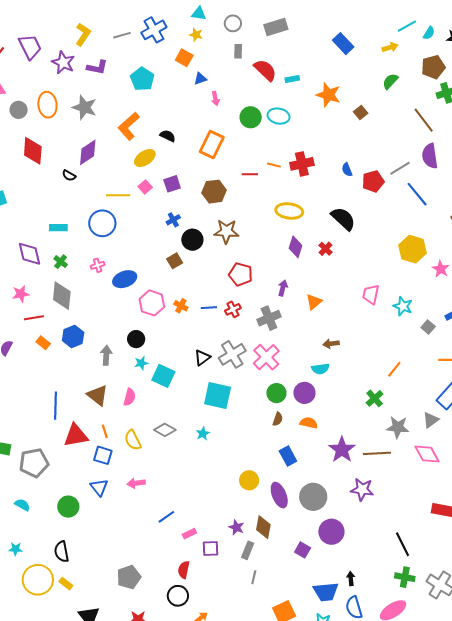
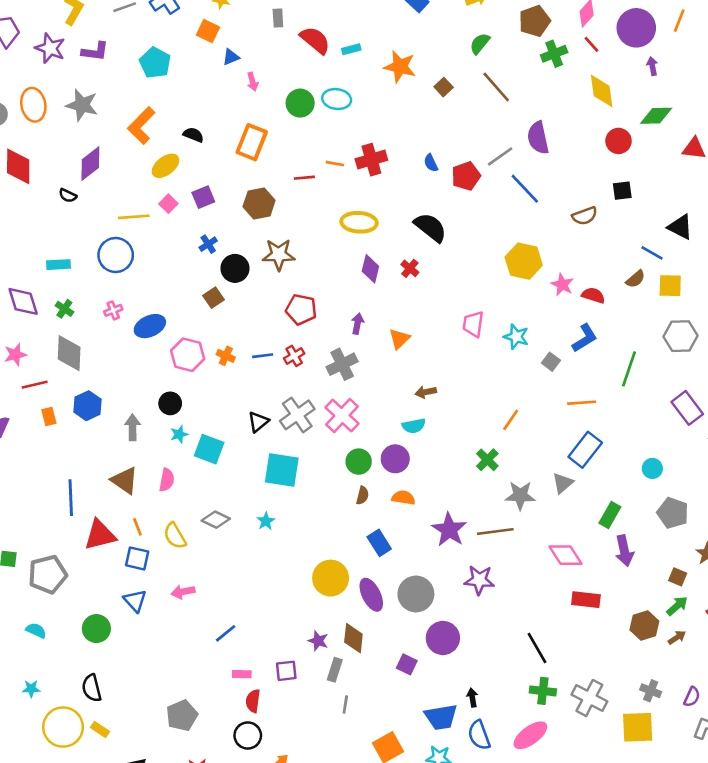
brown line: (424, 120) -> (496, 87), moved
orange rectangle: (43, 343) -> (49, 416), turned 40
pink diamond: (427, 454) -> (566, 555), moved
yellow circle: (249, 480) -> (331, 578), size x1.4
pink rectangle: (189, 534) -> (242, 674), moved, turned 32

